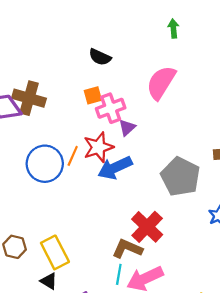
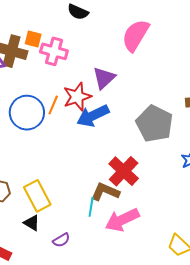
orange square: (93, 95) -> (33, 39), moved, turned 30
pink cross: (111, 108) -> (54, 51), moved, turned 36
purple triangle: (127, 128) -> (104, 78), size x1.4
cyan line: (119, 274) -> (91, 207), moved

